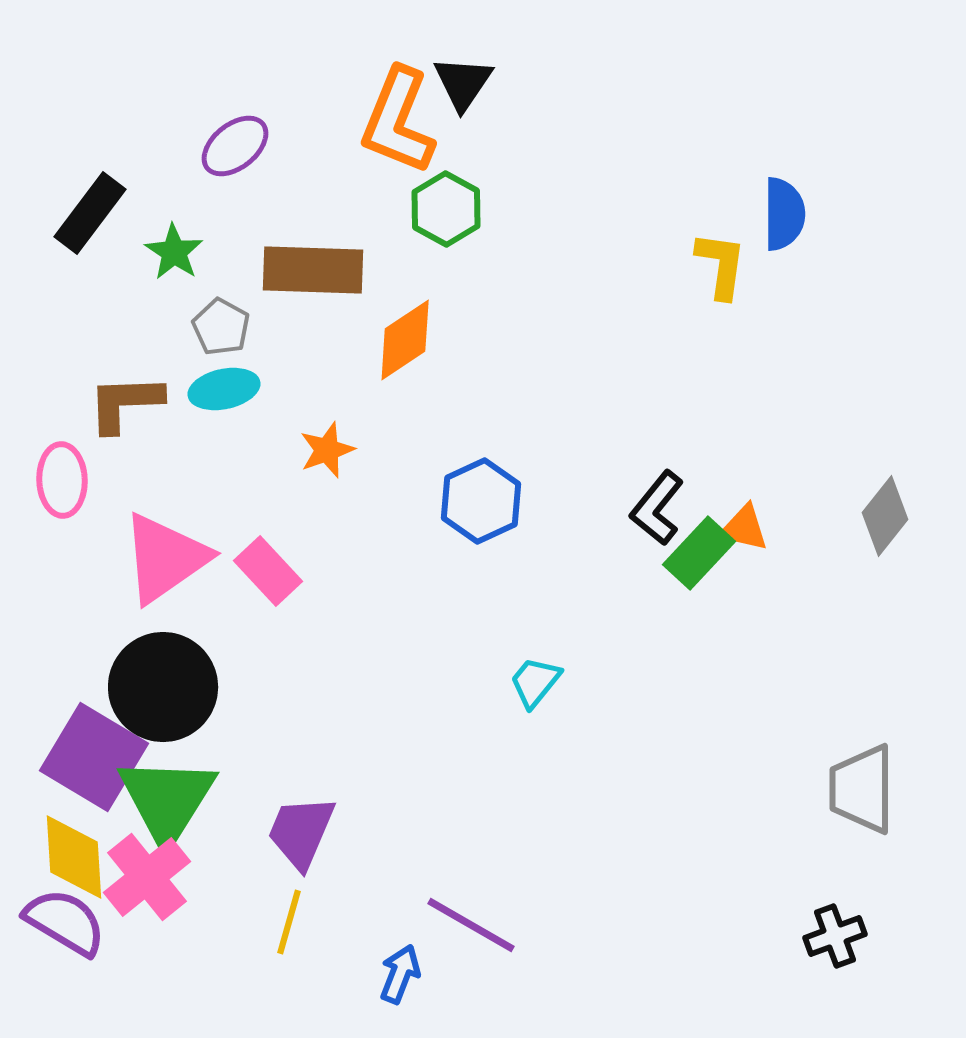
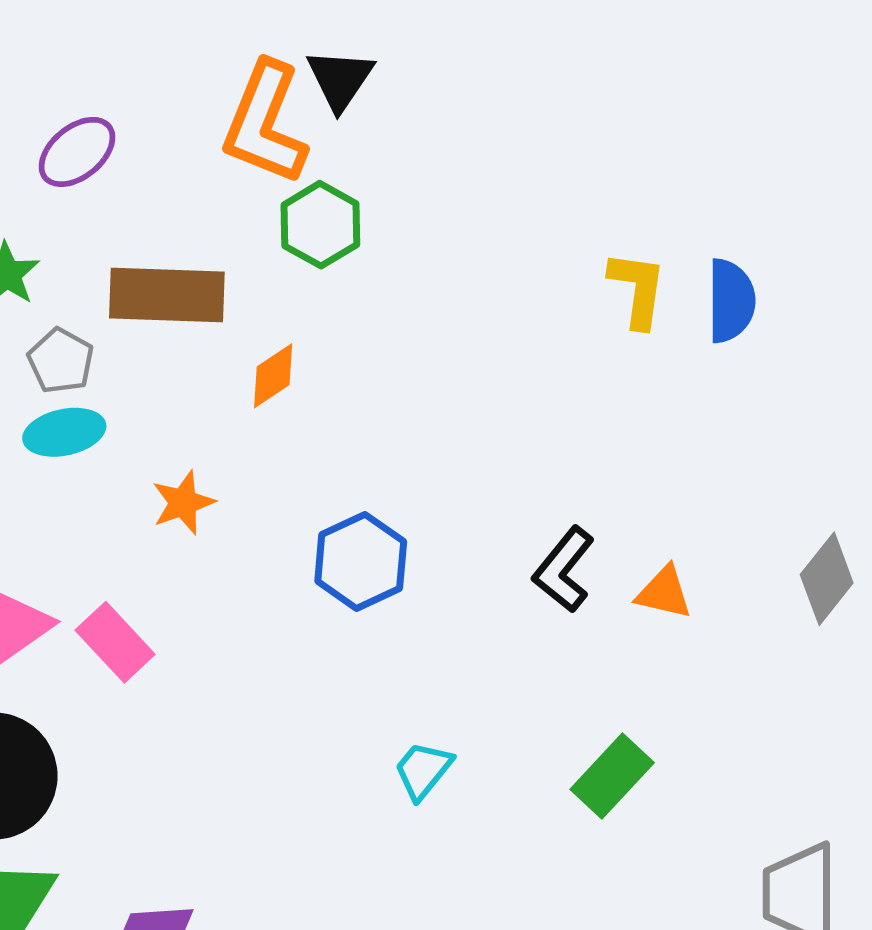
blue semicircle: (784, 214) -> (731, 301), moved
orange diamond: (405, 340) -> (273, 376), size x0.7
green rectangle: (699, 553) -> (612, 776), moved

